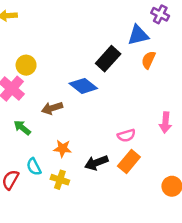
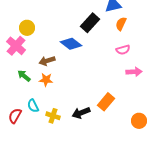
pink arrow: (165, 122) -> (134, 72), turned -98
pink semicircle: (126, 135) -> (123, 50), moved
orange star: (63, 148) -> (46, 80), moved
black arrow: (96, 163) -> (81, 113), moved

